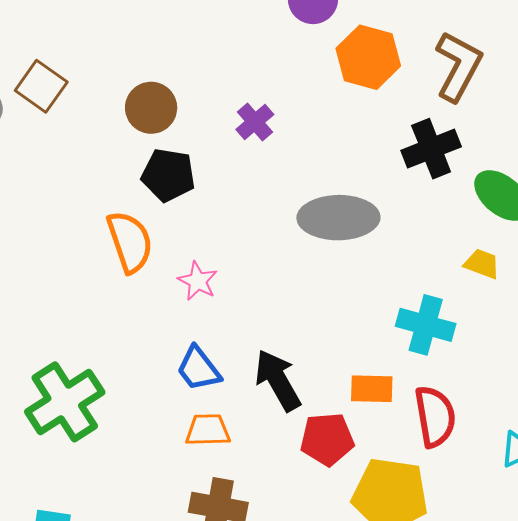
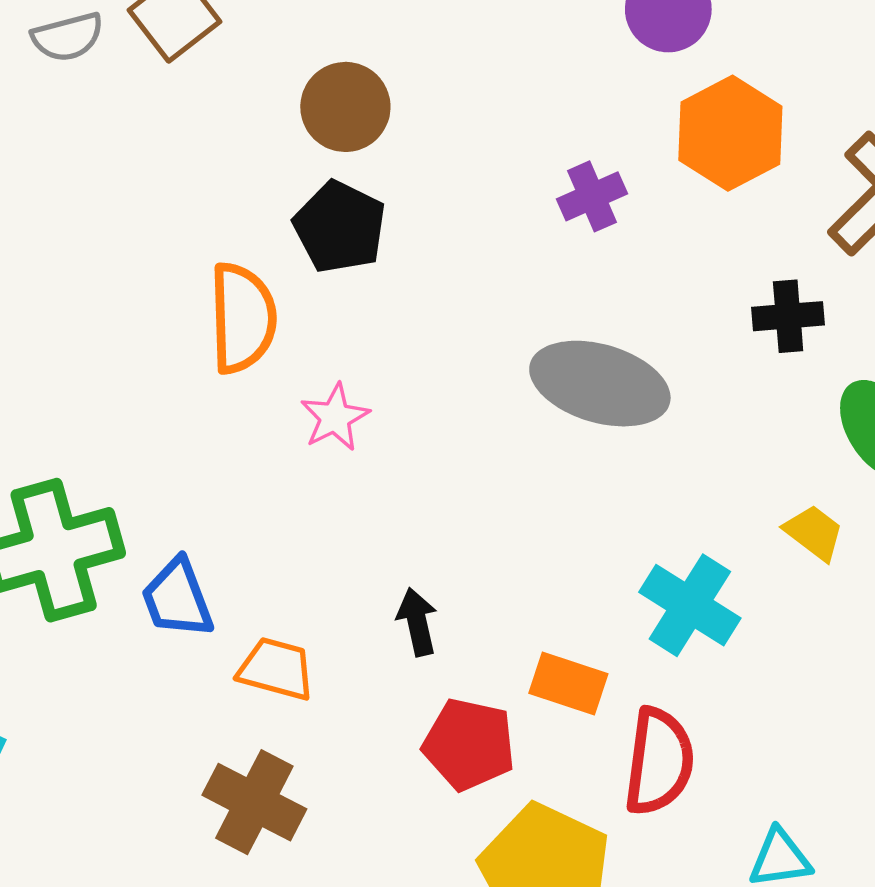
purple cross: (255, 122) -> (592, 196), moved
black cross: (431, 149) -> (788, 316), size x0.7
blue trapezoid: (198, 369) -> (177, 598), moved
black arrow: (278, 380) -> (417, 622), size x0.6

